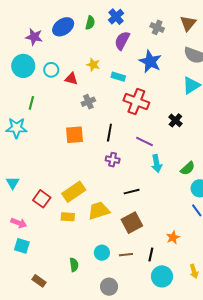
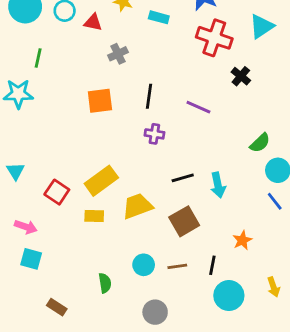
red cross: (136, 102) -> (214, 38), moved
cyan arrow: (157, 163) -> (218, 185), moved

